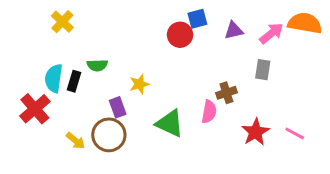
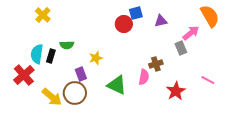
orange semicircle: (305, 23) -> (210, 16), turned 50
pink arrow: (271, 33) -> (191, 33), moved
gray rectangle: (263, 70) -> (181, 48), turned -32
pink line: (295, 133) -> (208, 80), moved
yellow arrow: (75, 141) -> (52, 97), size x1.5

